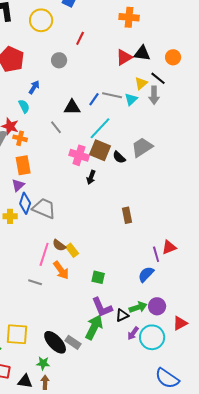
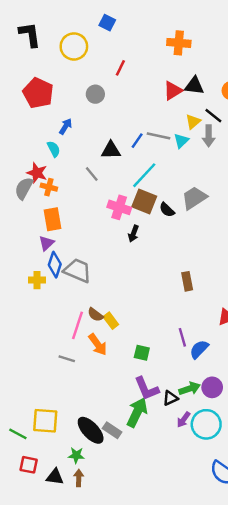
brown rectangle: (127, 215) -> (187, 281), moved
purple line: (156, 254) -> (182, 337), moved

